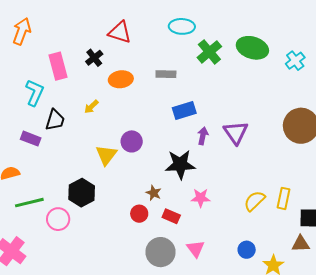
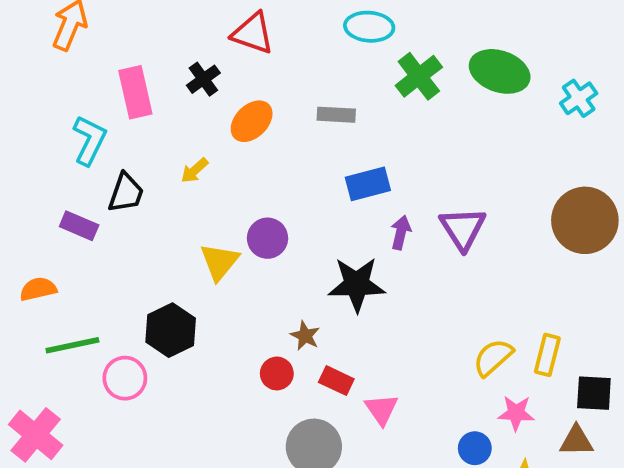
orange ellipse: (121, 79) -> (252, 121), turned -40
pink star: (201, 198) -> (516, 413), moved
pink triangle: (196, 249) -> (382, 409), moved

